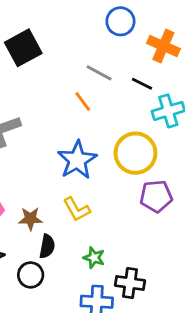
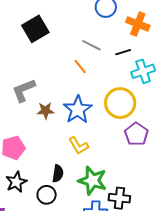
black line: (142, 84) -> (123, 52), turned -42
purple pentagon: (156, 196) -> (136, 134), turned -30
brown star: (30, 219) -> (46, 111), moved
green star: (94, 258) -> (92, 181), size x1.8

